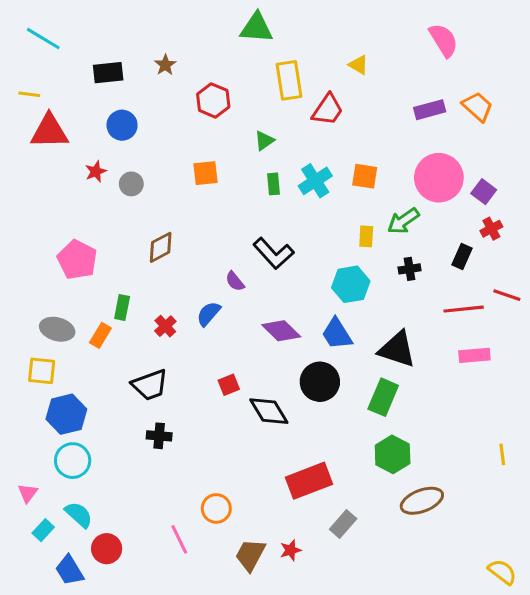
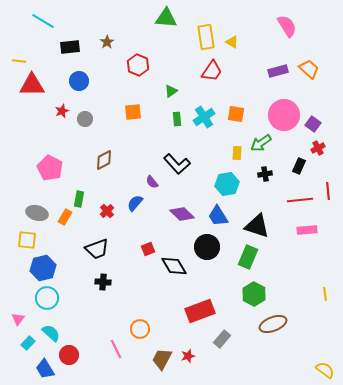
cyan line: (43, 39) -> (43, 21), moved
yellow rectangle: (289, 80) -> (206, 37), moved
red line: (507, 295) -> (328, 191), turned 66

